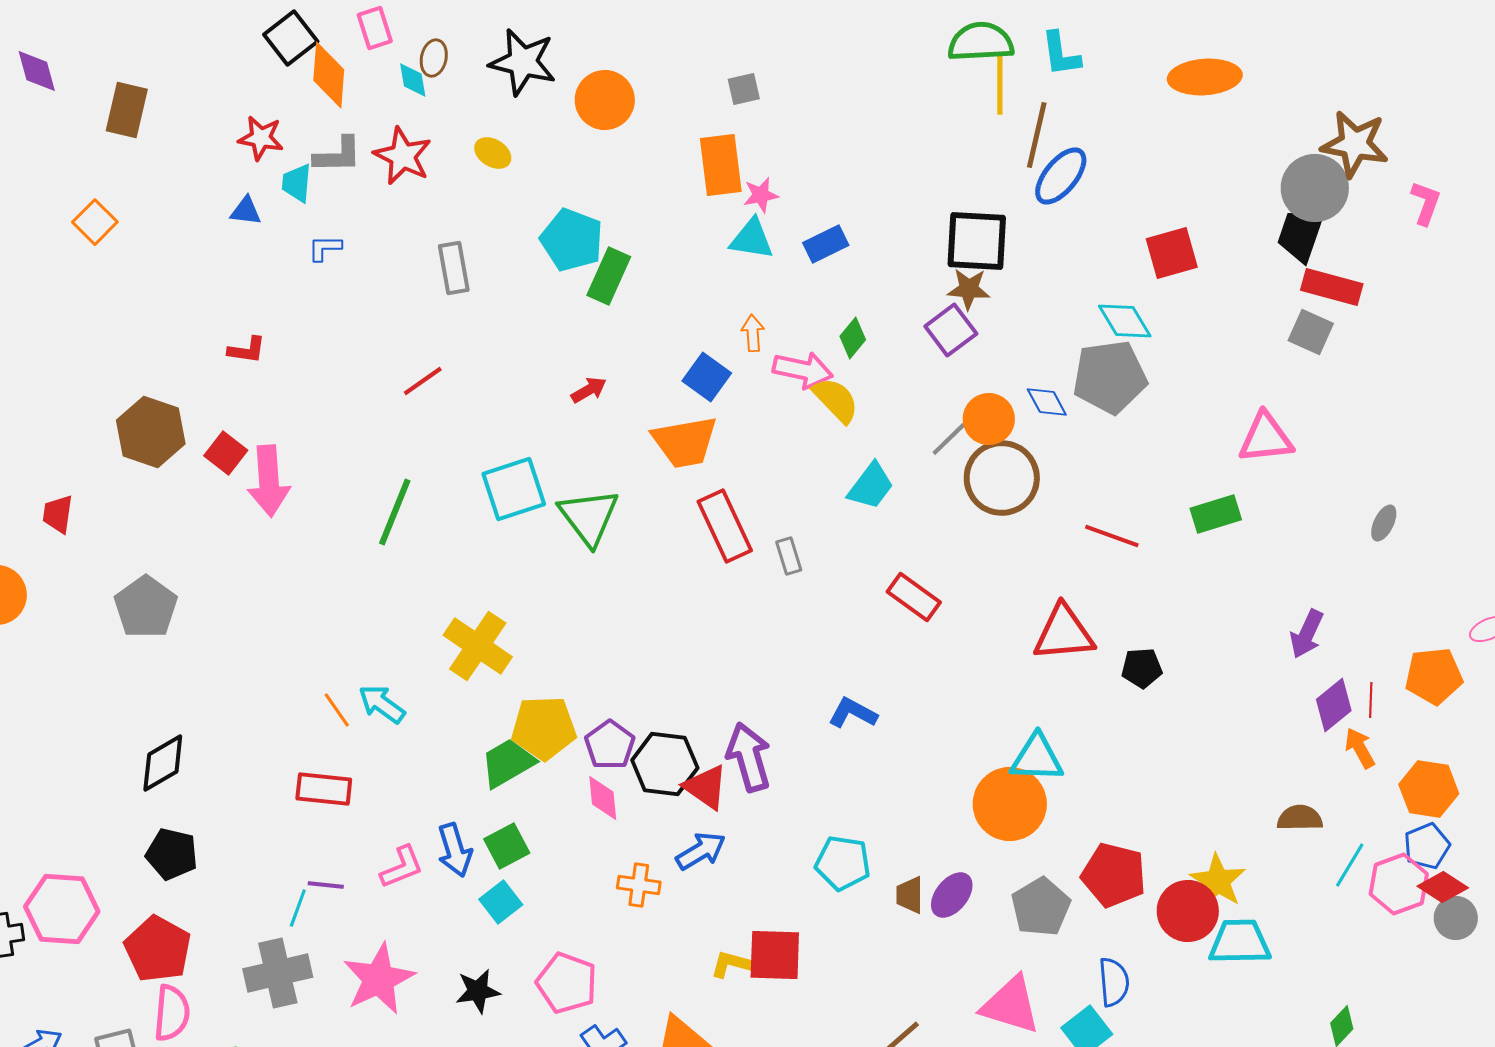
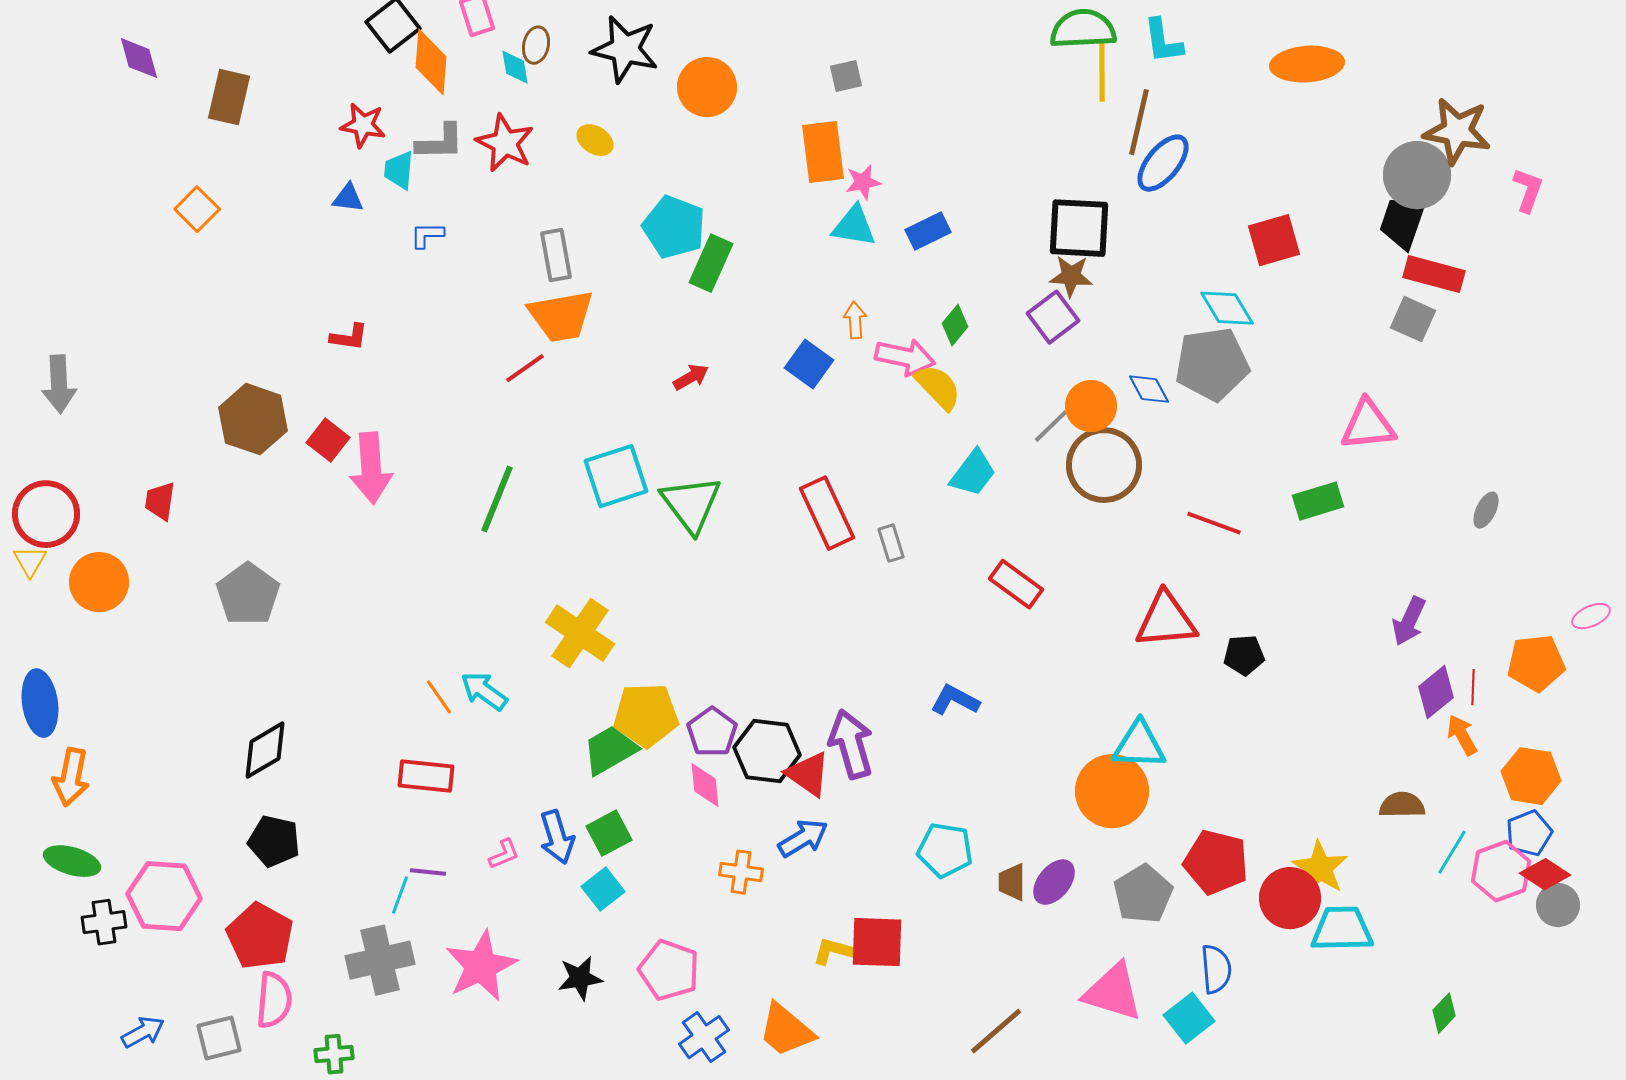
orange trapezoid: (685, 442) -> (561, 316), moved
pink L-shape: (402, 867) -> (504, 854), size x0.7

